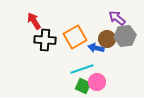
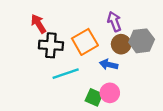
purple arrow: (117, 18) -> (114, 22), moved, turned 30
blue arrow: (96, 48) -> (109, 65), moved
cyan line: (82, 69) -> (66, 74), moved

